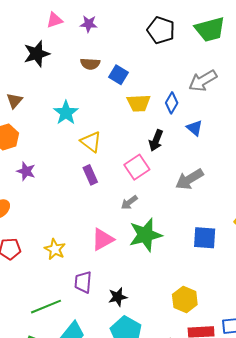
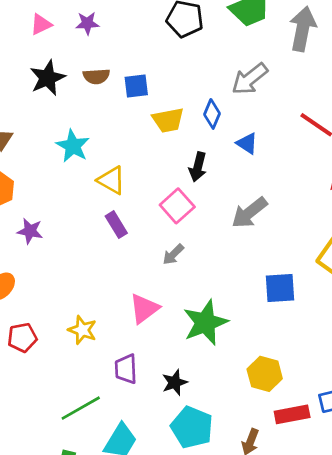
black star: (37, 54) -> (47, 78), moved
blue square: (119, 75) -> (136, 86), turned -30
green star: (145, 235) -> (205, 323), moved

